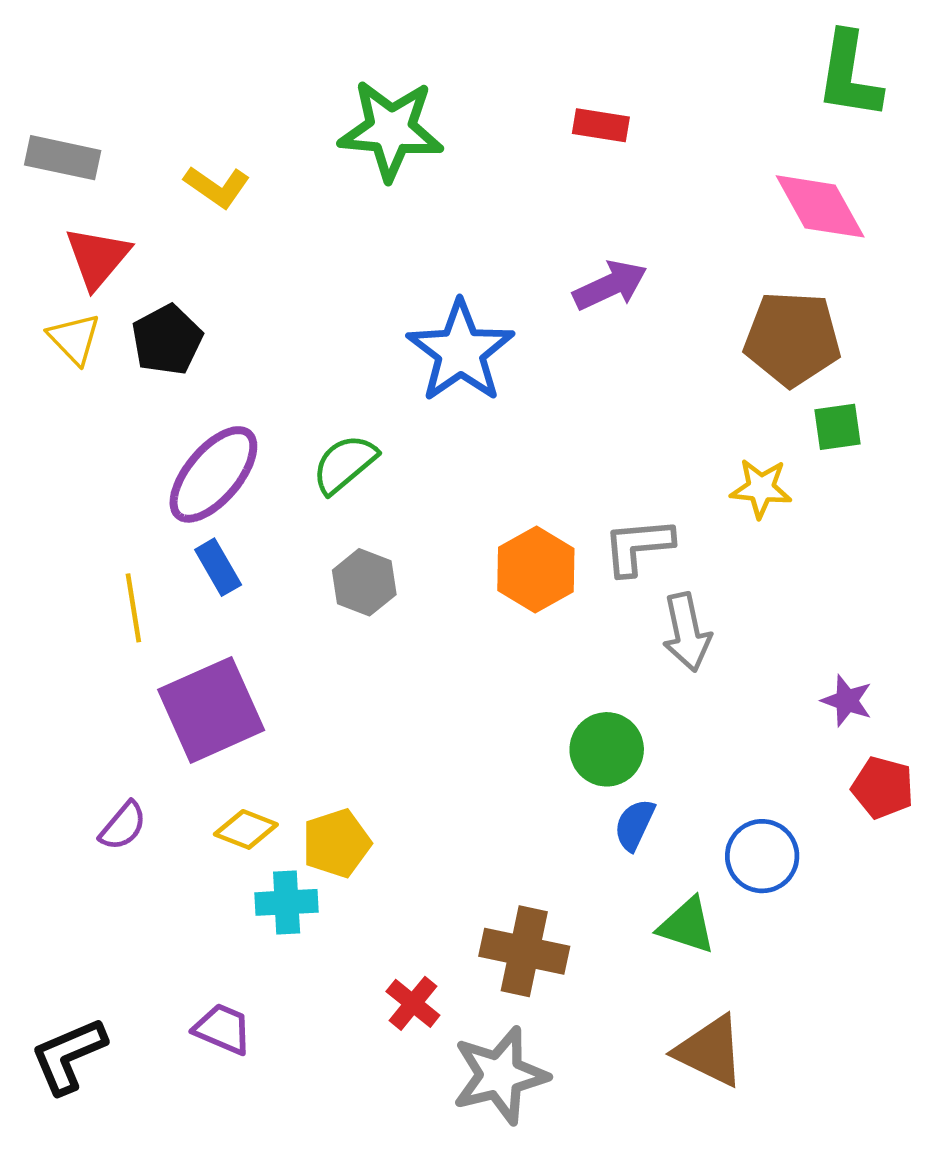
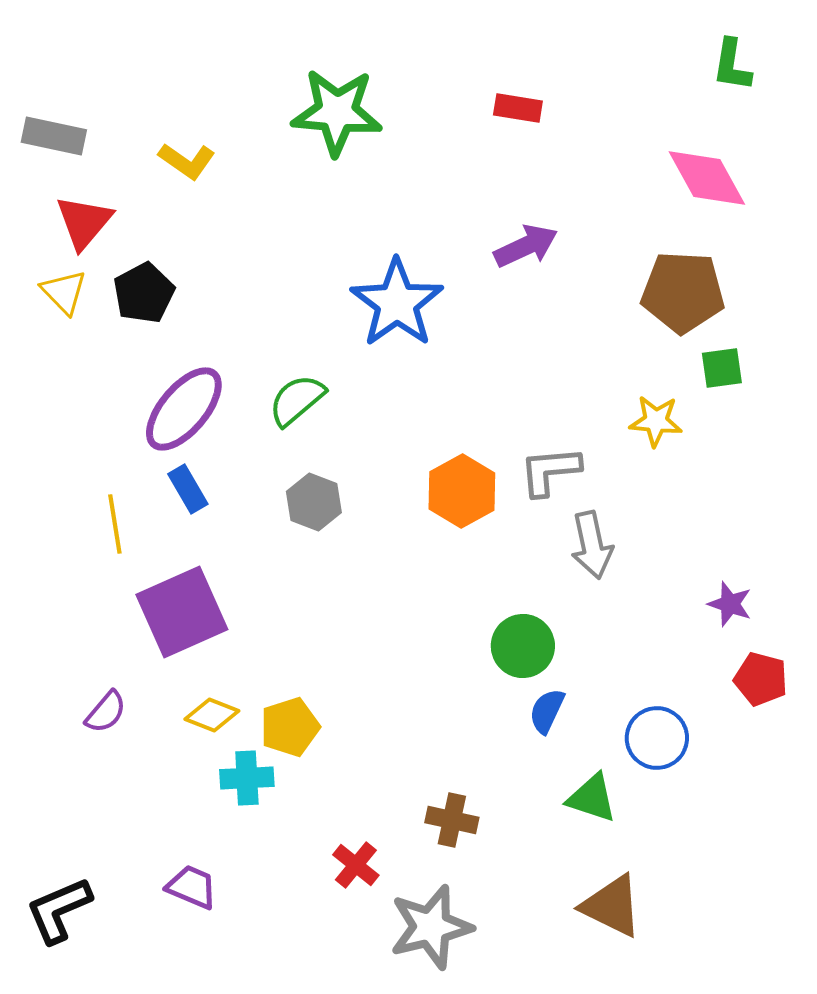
green L-shape: (849, 75) -> (732, 65), size x0.7
brown cross: (524, 951) -> (452, 820), size x0.7

